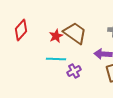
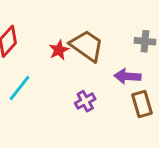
cyan line: (56, 59) -> (20, 88), moved, turned -54

